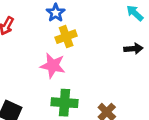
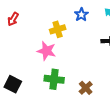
blue star: (56, 13) -> (81, 15), moved

